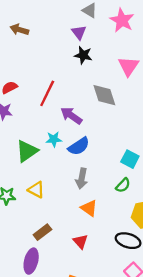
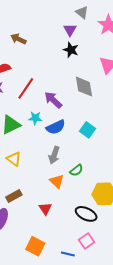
brown arrow: (19, 30) -> (18, 39), moved
red line: (47, 93) -> (26, 88), moved
cyan square: (130, 159) -> (88, 130), moved
green semicircle: (123, 185) -> (76, 170), moved

